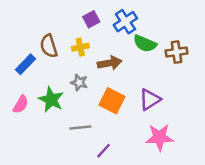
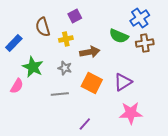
blue cross: (125, 22) -> (140, 18), moved
brown semicircle: (49, 46) -> (43, 27), moved
blue rectangle: (26, 64) -> (14, 43), moved
green star: (51, 100) -> (33, 67), moved
gray line: (80, 128) -> (60, 94), moved

